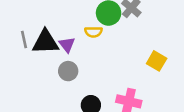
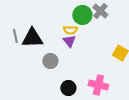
purple triangle: (67, 45) -> (69, 41), moved

